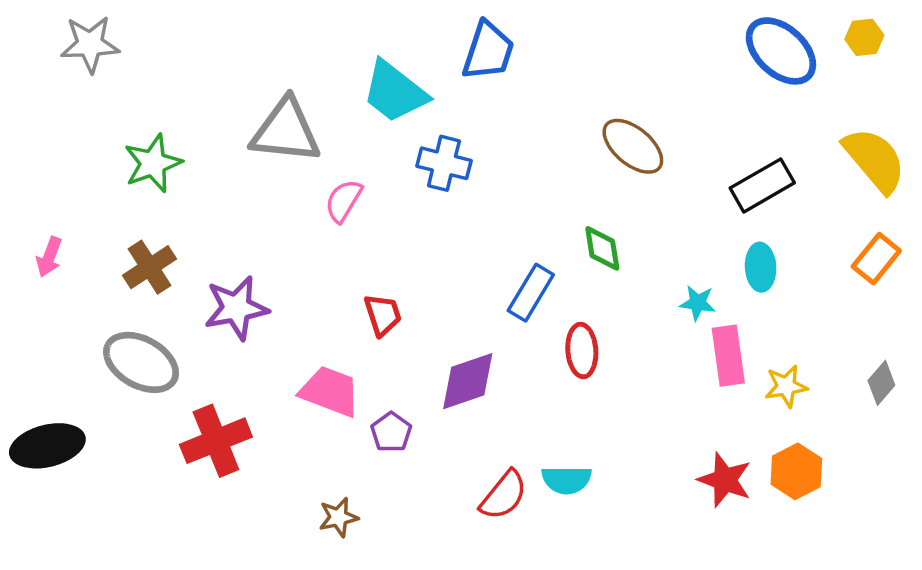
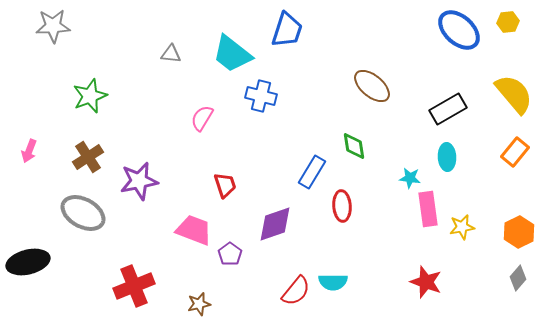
gray triangle: (286, 131) -> (171, 54), moved, size x0.5
gray diamond: (881, 383) -> (518, 278), moved
red cross: (216, 441) -> (134, 286), moved
orange hexagon: (796, 471) -> (519, 232), moved

